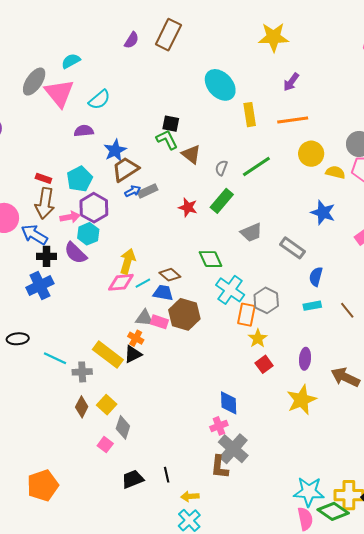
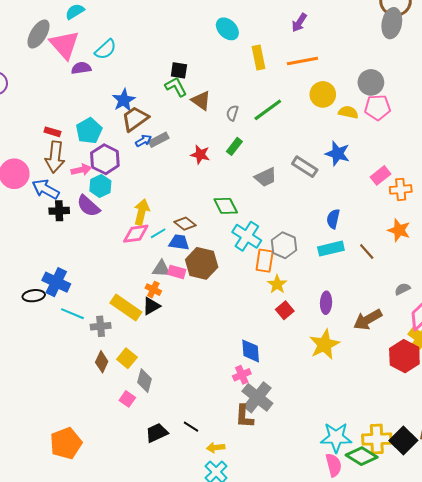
cyan ellipse: (220, 85) -> (227, 29), size x0.7
purple semicircle: (84, 131) -> (81, 68), moved
green rectangle: (222, 201) -> (234, 146), size x0.7
gray rectangle: (292, 248) -> (305, 167), moved
blue cross: (40, 285) -> (56, 282), moved, turned -36
cyan rectangle: (312, 306) -> (331, 249), size x1.4
brown arrow: (345, 377) -> (368, 320), turned -52
black line: (167, 475) -> (191, 427), turned -42

